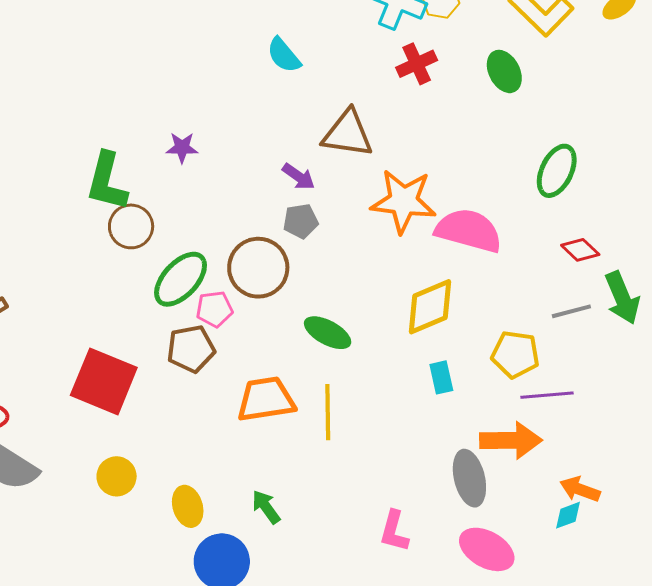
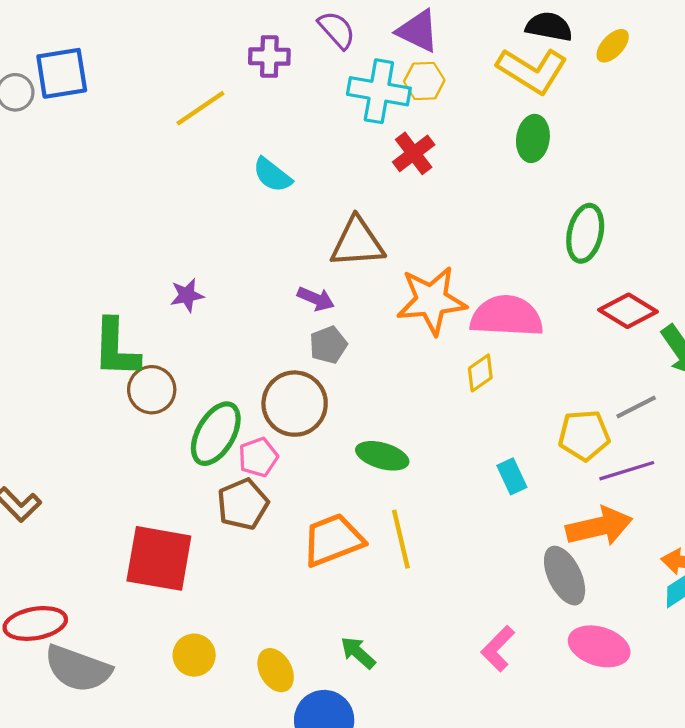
green ellipse: (504, 71) -> (533, 138), moved, turned 48
red diamond: (580, 250) -> (628, 311), size x1.4
yellow diamond: (430, 307) -> (480, 373), moved, size x0.6
gray line: (571, 311) -> (636, 407), moved
pink L-shape: (394, 531) -> (498, 649), turned 42

